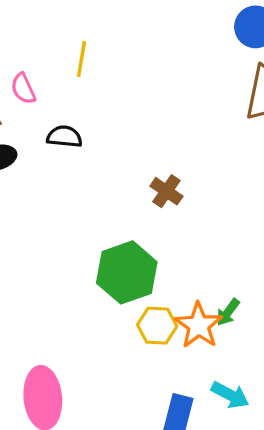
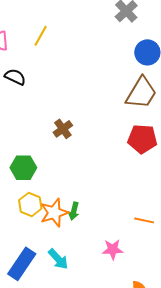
green hexagon: (127, 272) -> (23, 168), size x0.7
green arrow: (228, 312) -> (74, 211), turned -42

